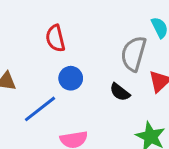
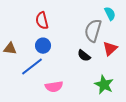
blue circle: (71, 78) -> (43, 46), moved

